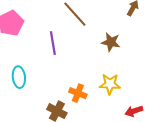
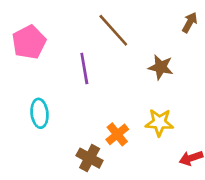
orange cross: (78, 93) -> (117, 134), turned 30

